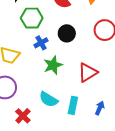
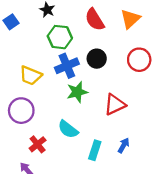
blue cross: (41, 43) -> (67, 66), size x1.5
cyan rectangle: (73, 105) -> (95, 150), moved

